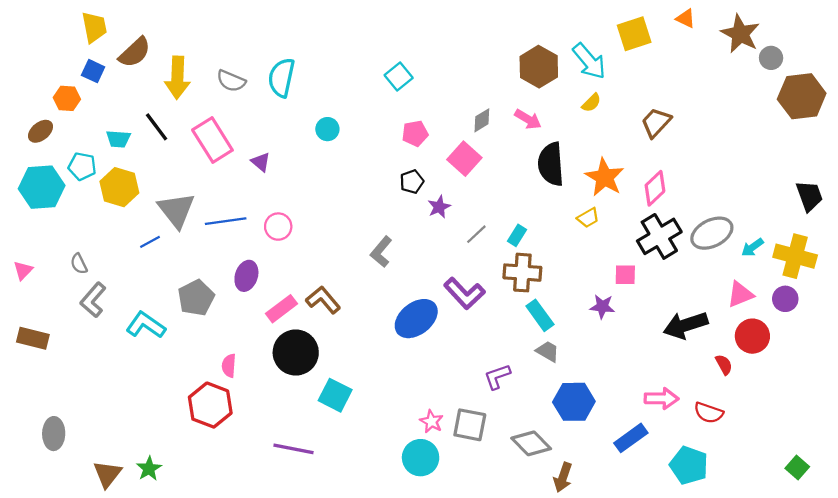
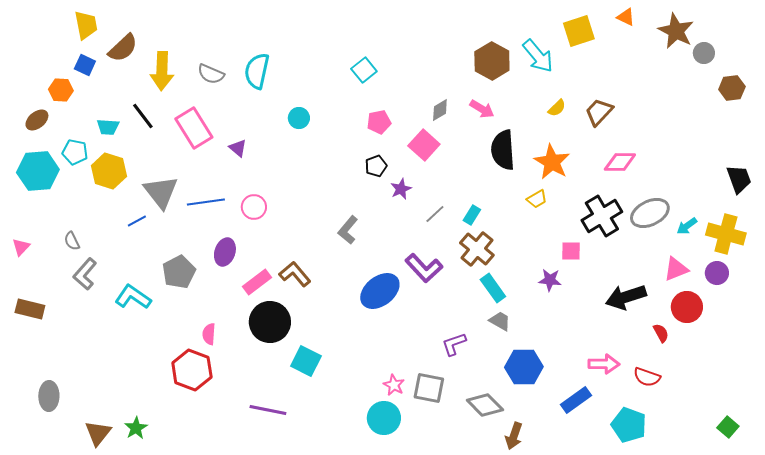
brown hexagon: (802, 96) -> (732, 88), size x0.6
yellow semicircle: (591, 103) -> (557, 108), moved
pink diamond: (655, 188) -> (620, 162), moved, turned 44
brown cross: (522, 273) -> (477, 249), turned 36

